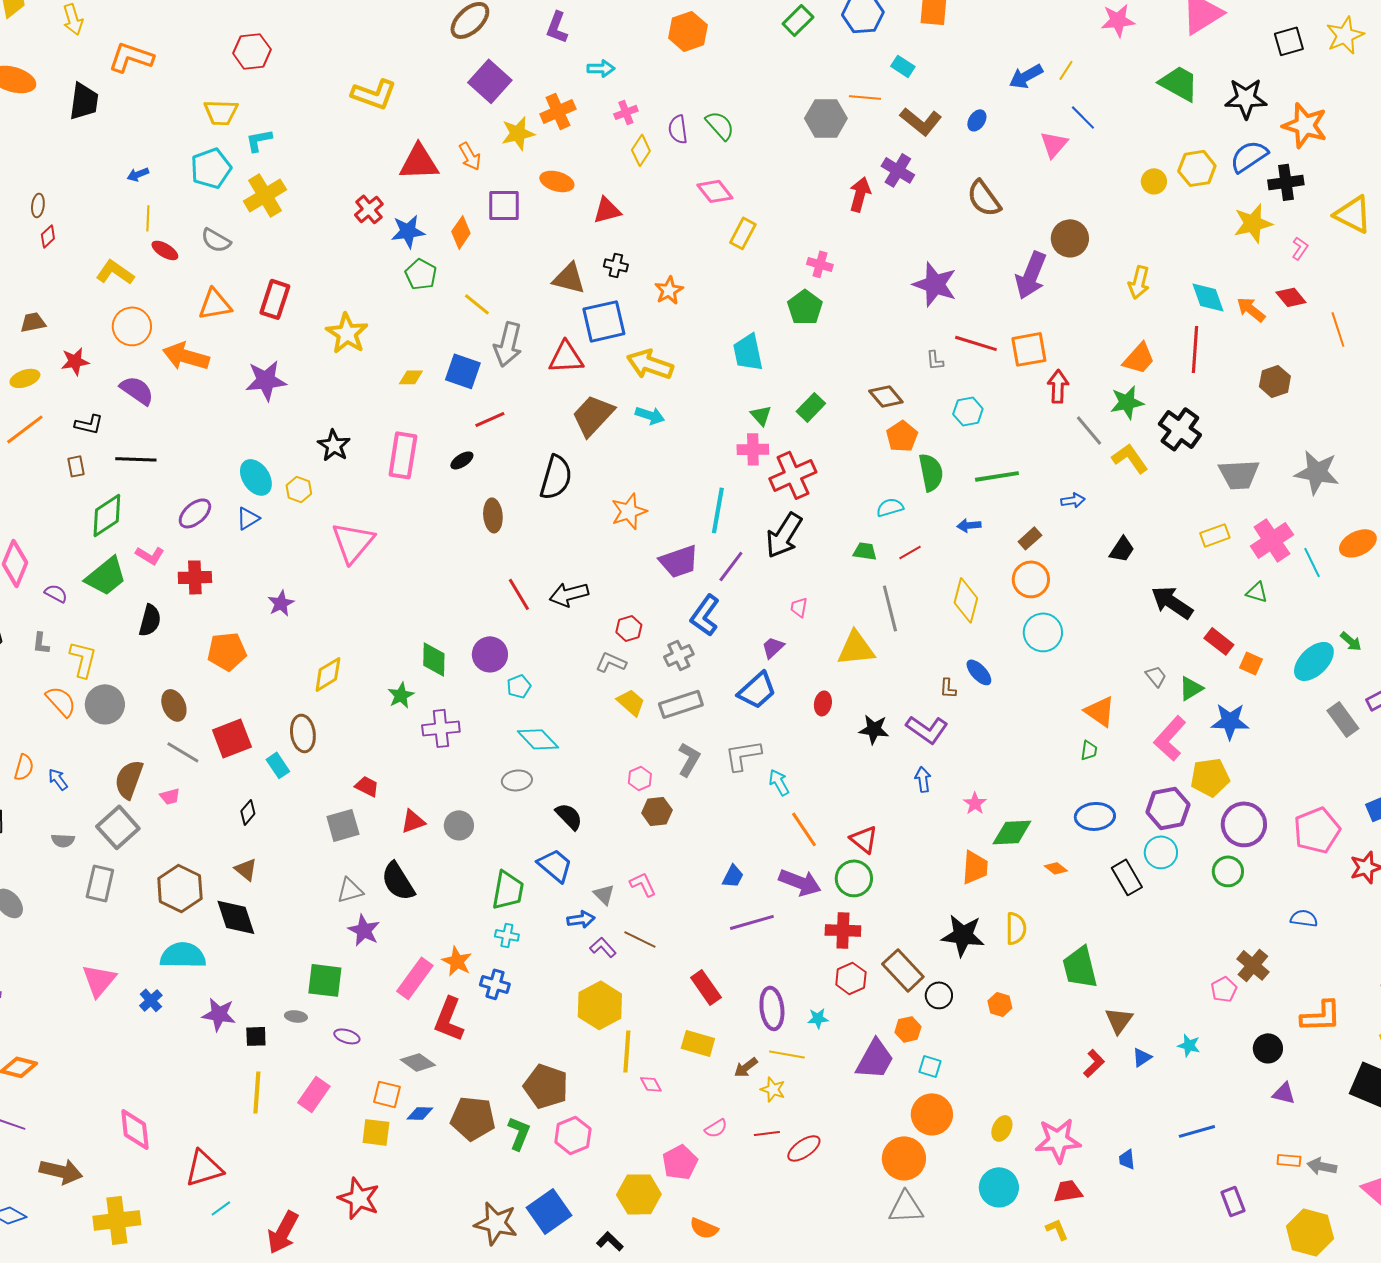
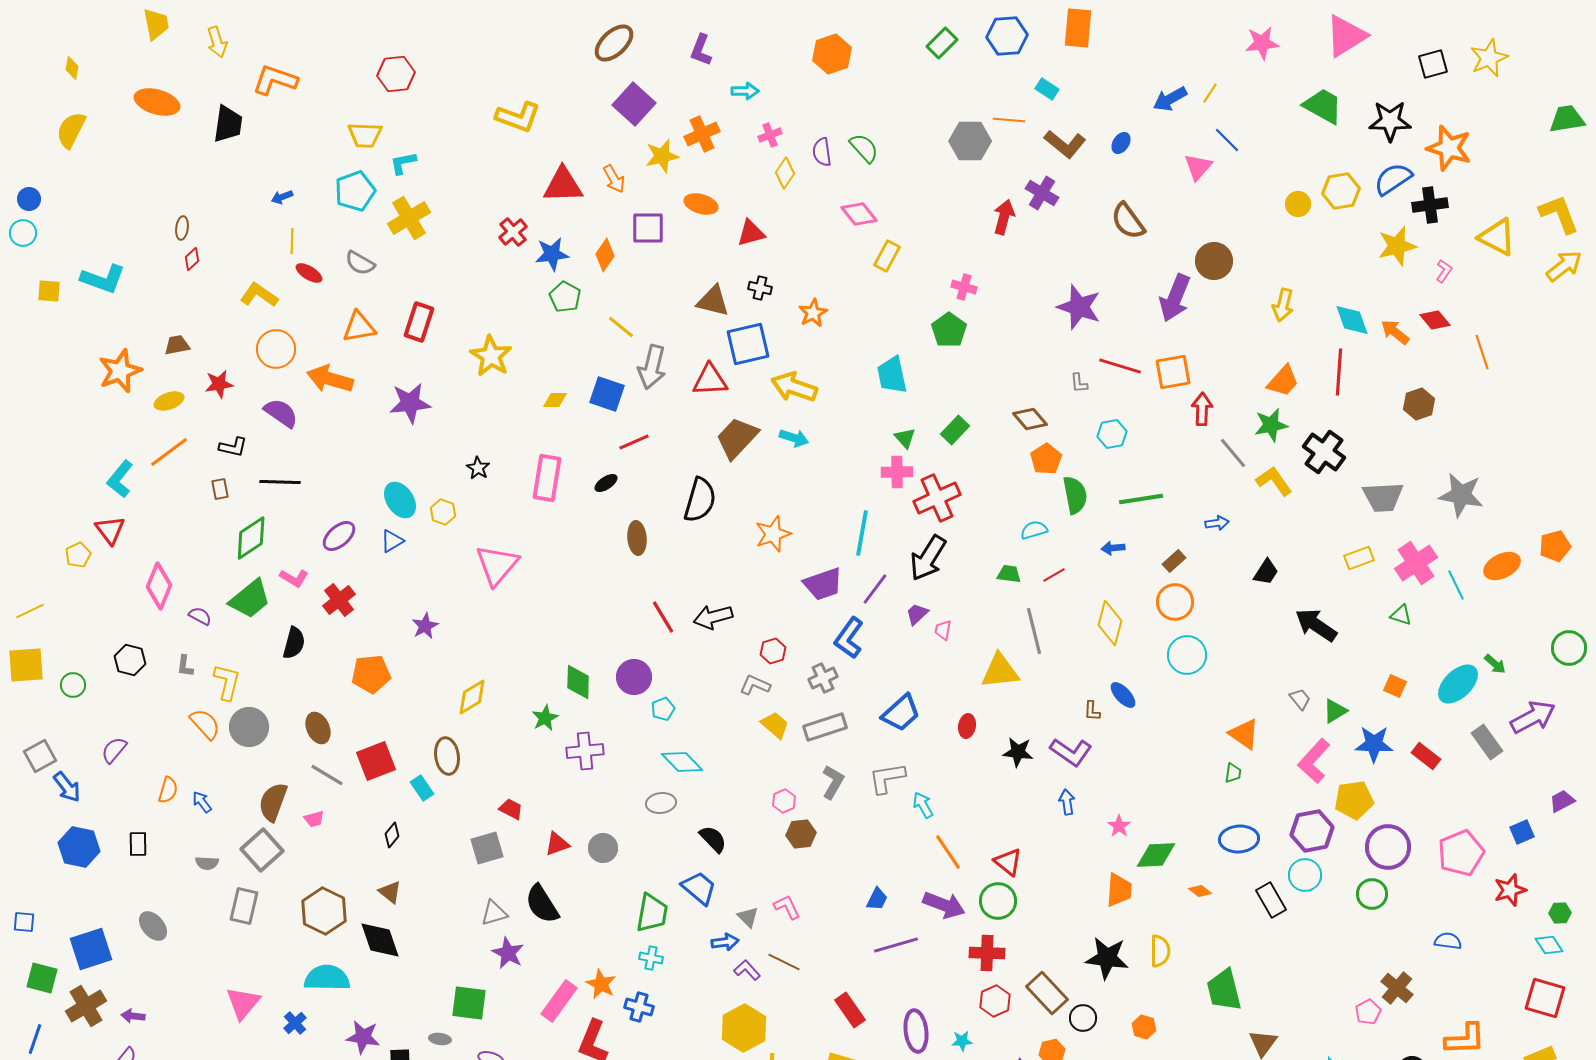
black star: (334, 445) -> (478, 468), size x0.7
red cross: (195, 577) -> (339, 600), turned -36
red rectangle: (1219, 641) -> (1426, 756), moved
purple trapezoid: (773, 647) -> (917, 614), moved

